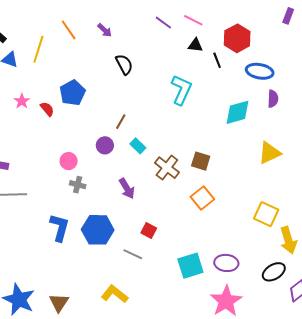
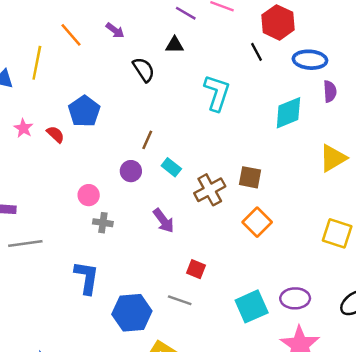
black triangle: (195, 45) -> (175, 45), moved
brown cross: (167, 168) -> (210, 190), turned 30
blue hexagon: (98, 230) -> (132, 313), moved

